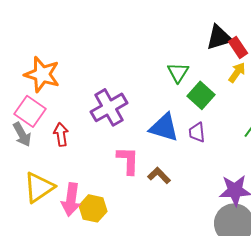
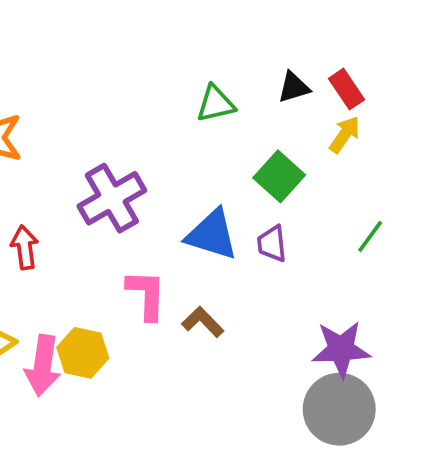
black triangle: (219, 37) -> (294, 87), moved, size x0.7
green triangle: (178, 72) -> (216, 104), moved, turned 45
yellow hexagon: (93, 208) -> (83, 353), moved

